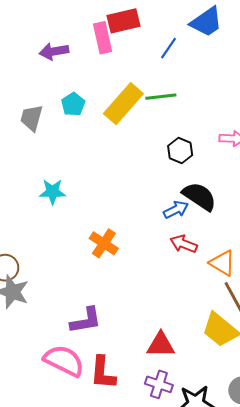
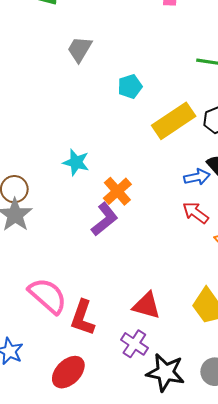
cyan pentagon: (73, 104) -> (130, 86), moved
yellow rectangle: (123, 104) -> (174, 121), moved
cyan star: (53, 192) -> (76, 162), moved
purple L-shape: (86, 320) -> (105, 219), moved, turned -44

